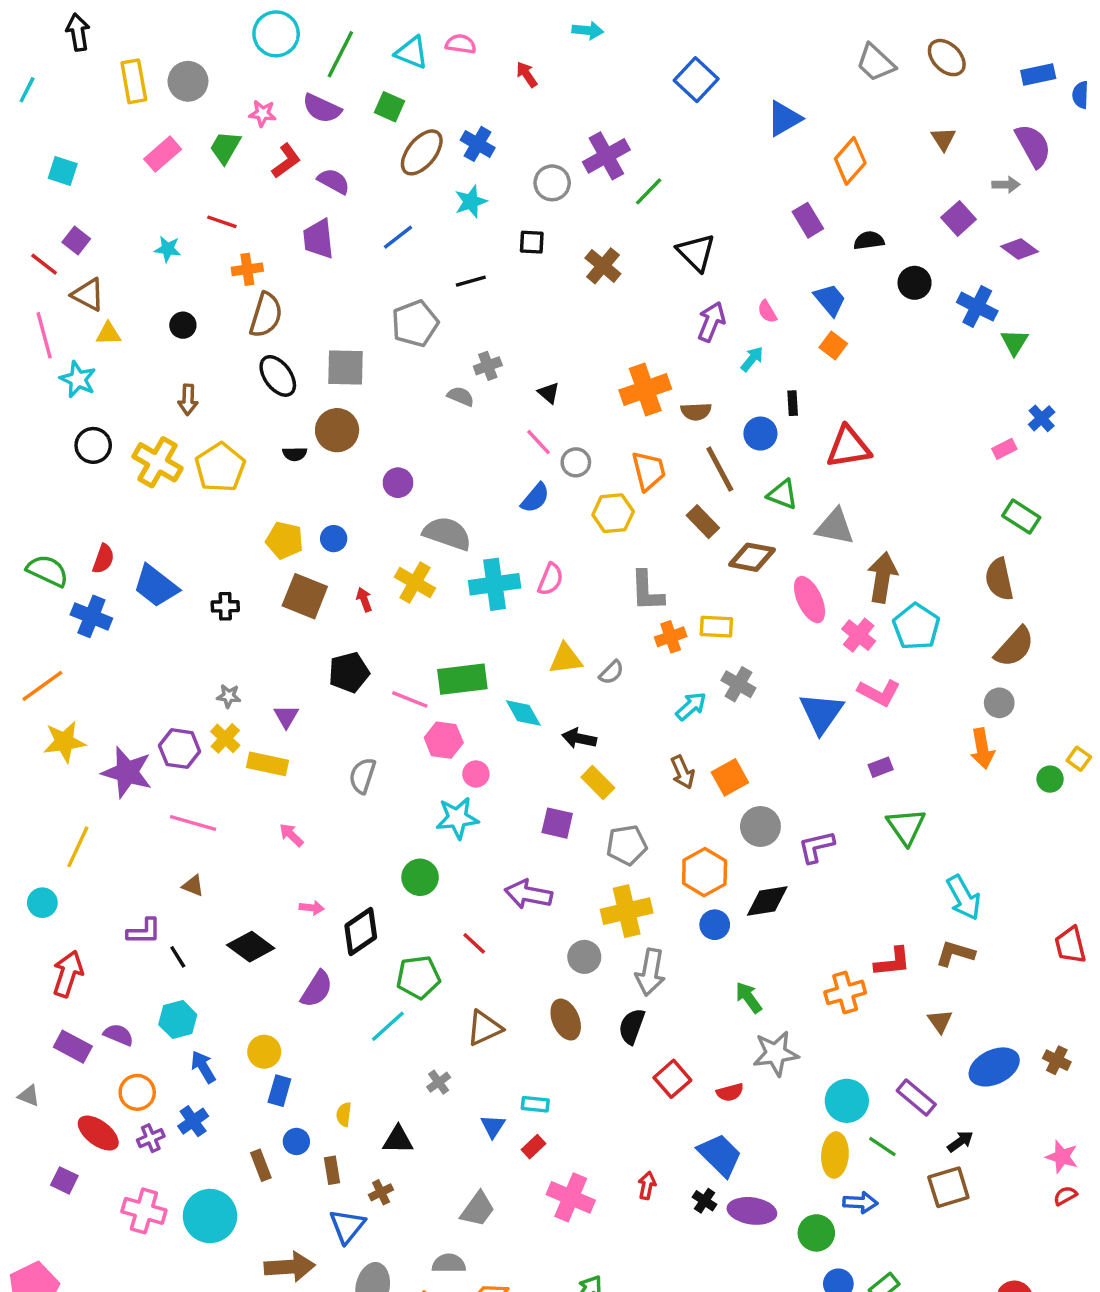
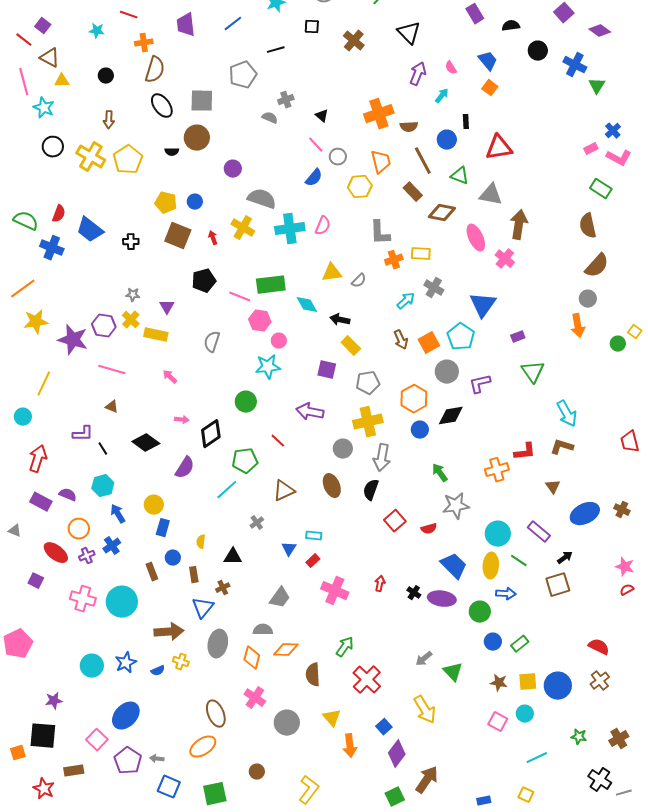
cyan pentagon: (916, 627) -> (461, 337), moved
pink L-shape: (879, 693) -> (619, 158), moved
blue trapezoid: (720, 1155) -> (454, 566), moved

